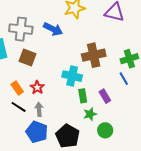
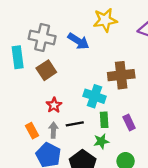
brown square: (27, 57) -> (46, 70), turned 30
orange rectangle: (17, 88) -> (32, 131), moved
black line: (19, 107) -> (75, 124), moved, turned -49
green star: (90, 114) -> (101, 141), moved

